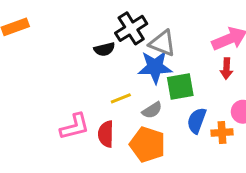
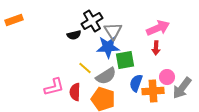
gray triangle: (162, 43) -> (113, 31), turned 36
yellow line: (121, 98) -> (85, 68), turned 64
gray semicircle: (152, 110) -> (106, 76), size x1.5
orange cross: (222, 133) -> (153, 91), size x1.5

